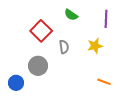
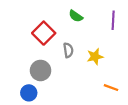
yellow star: (95, 46) -> (95, 57), moved
blue circle: (16, 83) -> (29, 93), moved

